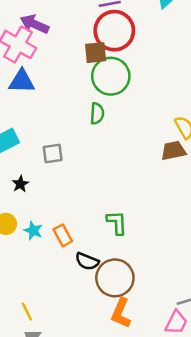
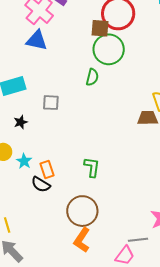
black semicircle: (87, 261) -> (41, 184), moved

